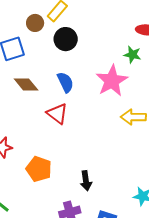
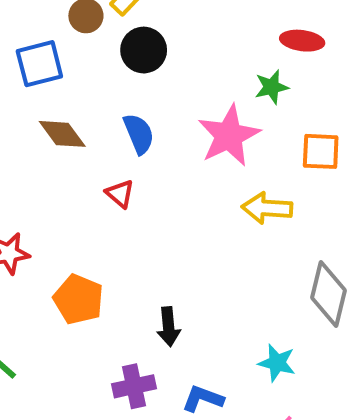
green star: (132, 55) -> (272, 87), turned -30
red triangle: (57, 114) -> (120, 194), size x0.7

